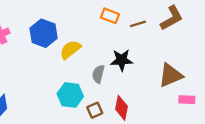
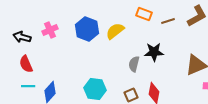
yellow semicircle: (70, 50) -> (115, 31), moved
cyan hexagon: (70, 95) -> (95, 89), moved

